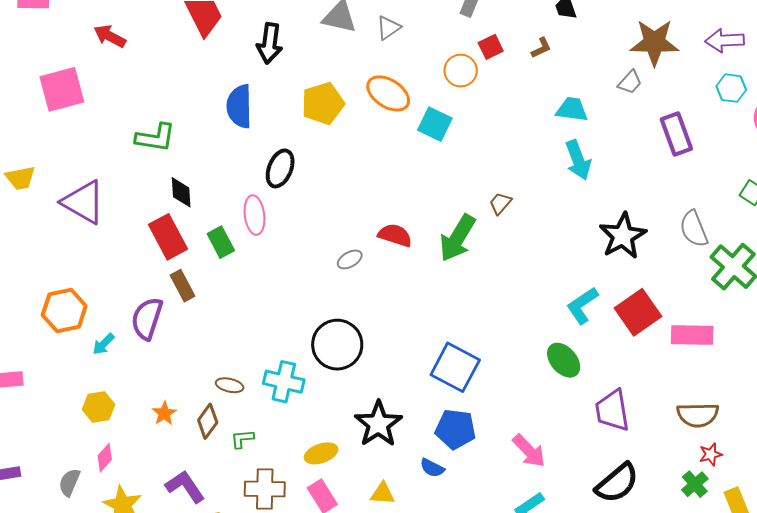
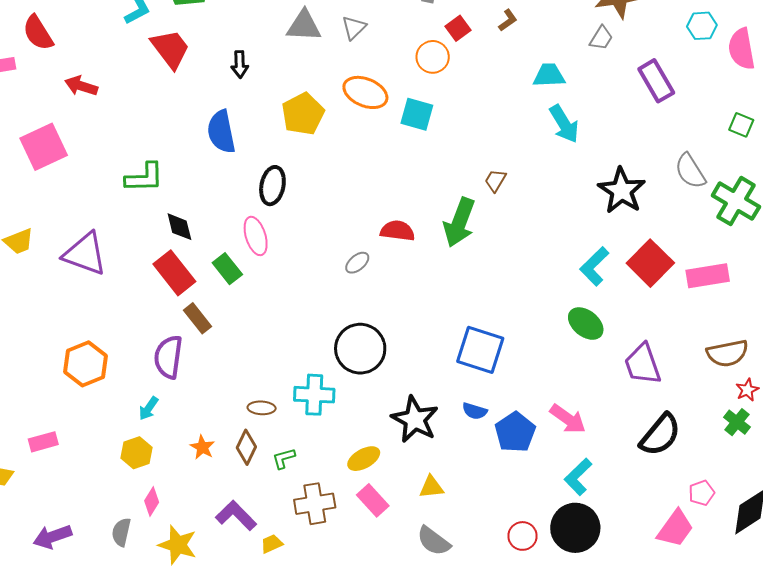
black arrow: (270, 43) -> (240, 64), size x0.7
cyan arrow: (103, 344) -> (149, 408), moved
blue pentagon: (455, 429) -> (515, 432), moved, turned -30
blue semicircle: (432, 468) -> (475, 411), moved

